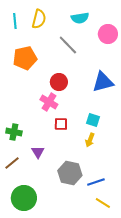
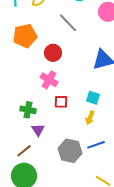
red circle: (59, 82) -> (53, 53), moved
green cross: (14, 132) -> (28, 110), moved
brown line: (12, 163) -> (24, 151), moved
blue line: (96, 182) -> (96, 145), moved

